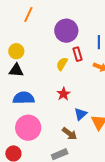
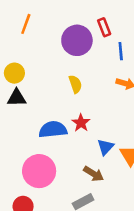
red rectangle: (78, 54) -> (104, 27), moved
yellow semicircle: (62, 64) -> (75, 84), turned 136
blue semicircle: (24, 98) -> (53, 130), moved

